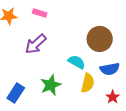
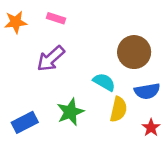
blue rectangle: (16, 93) -> (25, 122), turned 30

